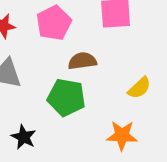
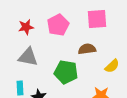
brown semicircle: (82, 61) -> (87, 49), moved

